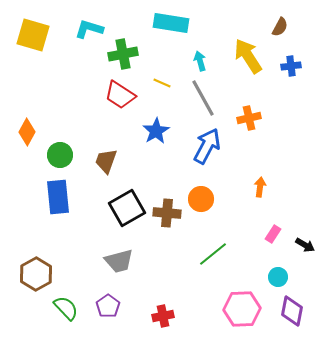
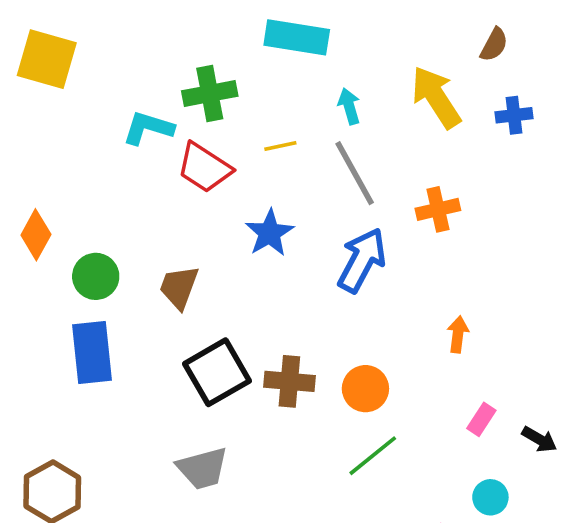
cyan L-shape: (89, 29) -> (148, 128), moved
yellow line: (162, 83) -> (280, 146), turned -36
orange circle: (201, 199) -> (365, 389), moved

